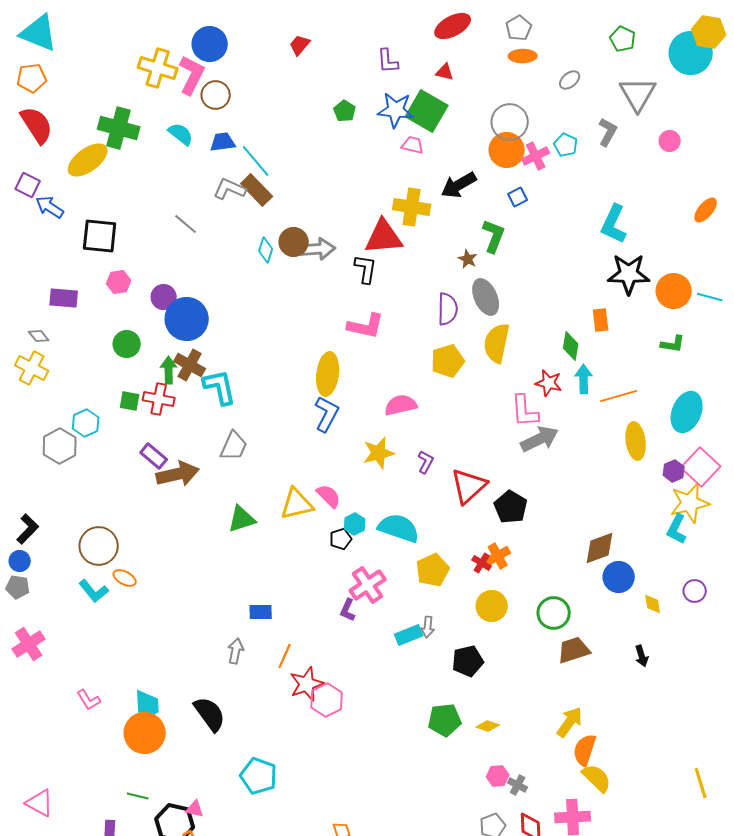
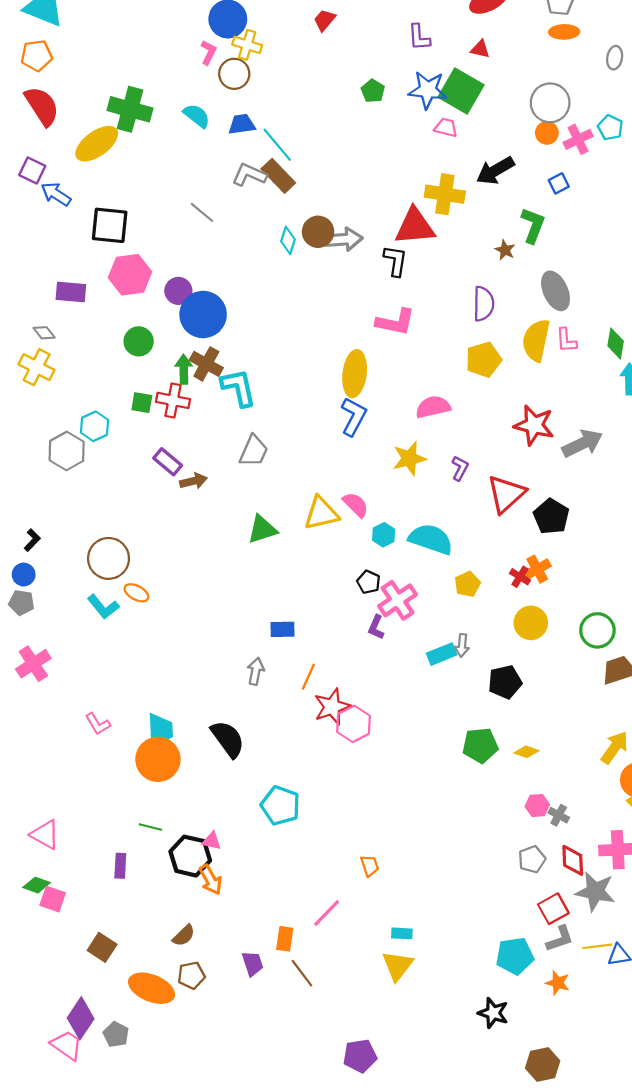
yellow cross: (158, 68) -> (247, 45), moved, size x0.7
pink L-shape: (192, 75) -> (208, 52), size x0.6
gray ellipse: (570, 80) -> (615, 58), turned -40
orange circle: (507, 150) -> (547, 133), size x0.6
pink hexagon: (119, 282) -> (130, 275), size x1.6
gray ellipse: (486, 297) -> (556, 291), moved
red star: (549, 383) -> (534, 425), moved, size x1.4
pink L-shape: (525, 411) -> (566, 340), moved, size x0.7
brown arrow: (178, 474) -> (193, 481), size x0.6
black L-shape: (28, 529) -> (32, 540), size x0.7
black pentagon: (341, 539) -> (369, 582), moved, turned -30
yellow pentagon: (433, 570) -> (467, 584), size x0.7

